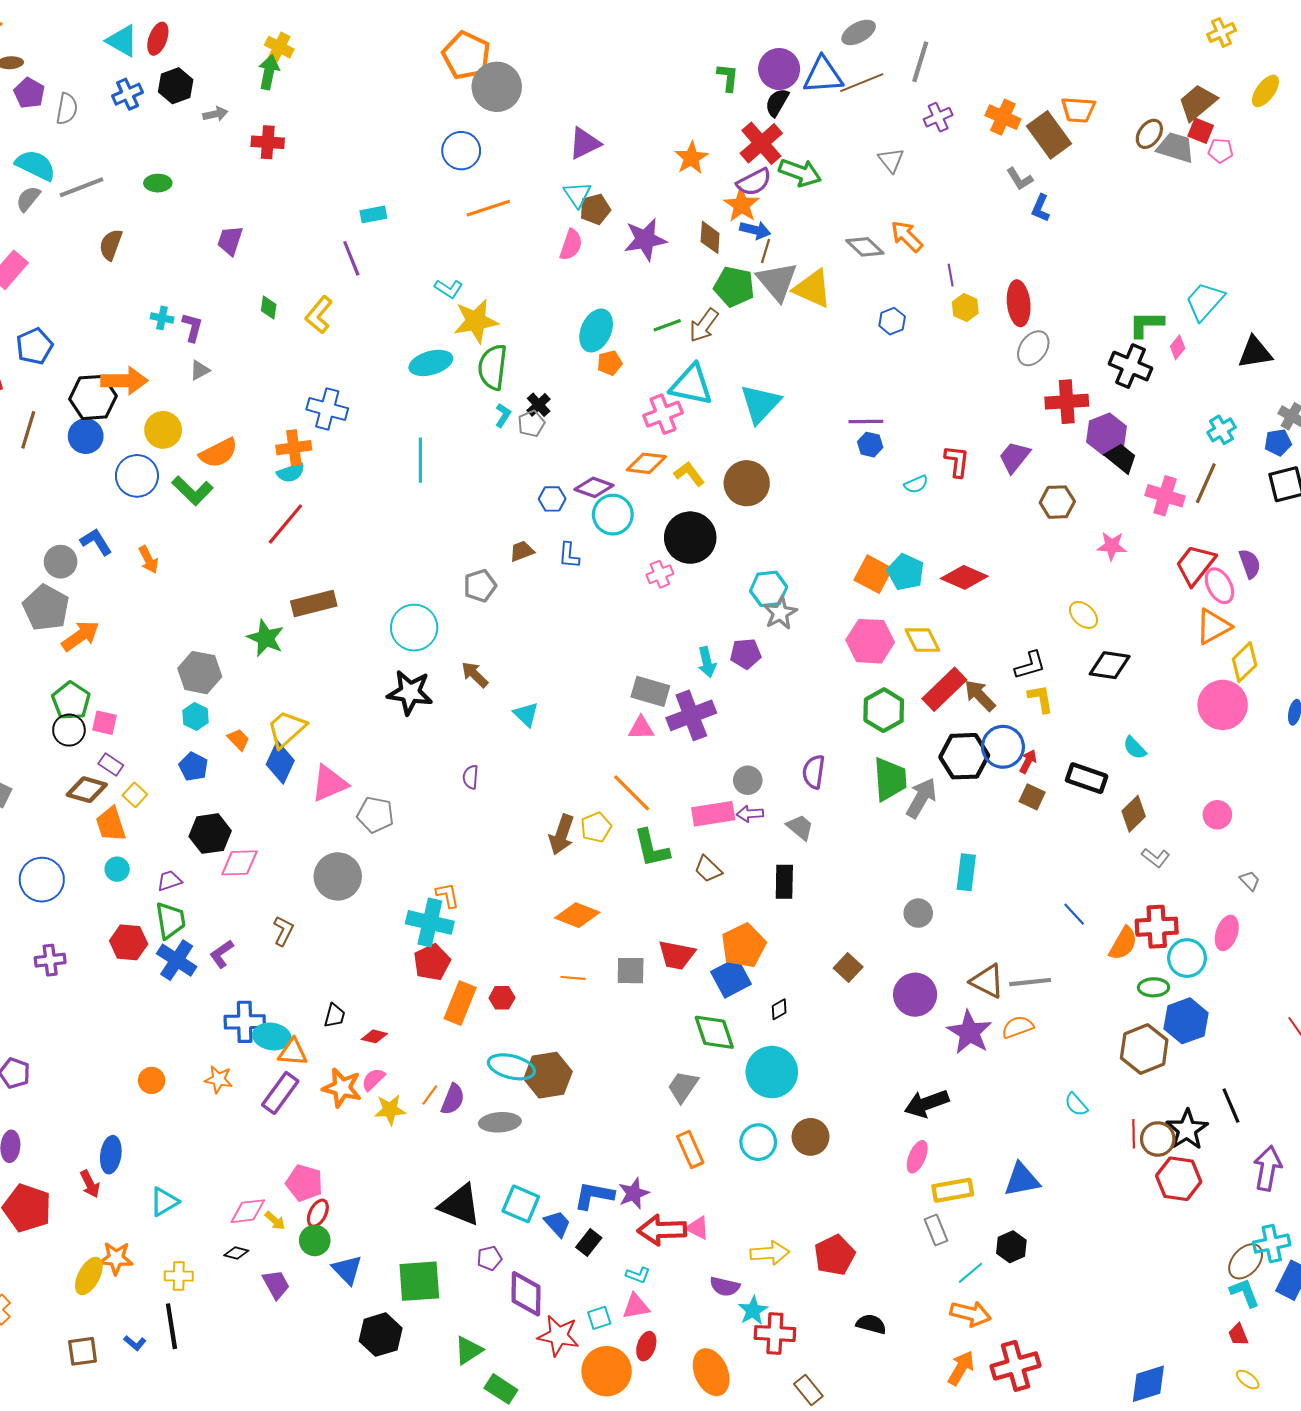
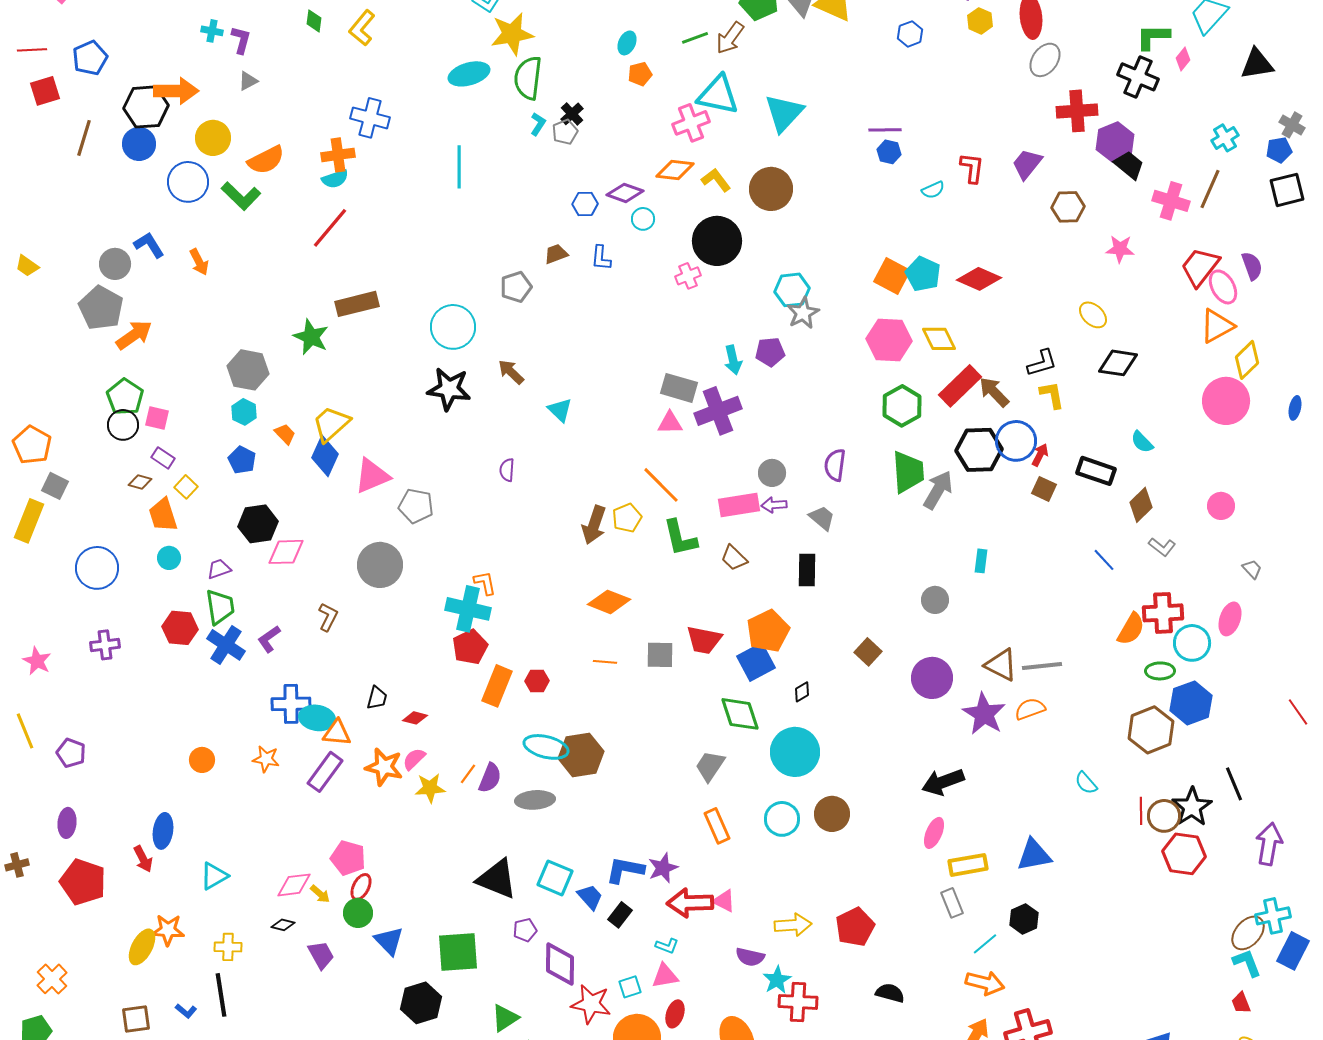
cyan ellipse: (596, 331) -> (627, 43), size x0.6
cyan circle: (613, 515) -> (643, 219), size x0.6
brown diamond: (87, 790) -> (140, 482), size x0.6
cyan rectangle: (966, 872) -> (981, 561), size x0.7
blue line: (1074, 914) -> (1104, 560), moved

